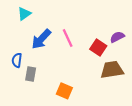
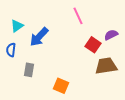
cyan triangle: (24, 14) -> (17, 26), moved
pink line: (68, 38) -> (78, 16), moved
blue semicircle: (17, 60) -> (11, 50), moved

